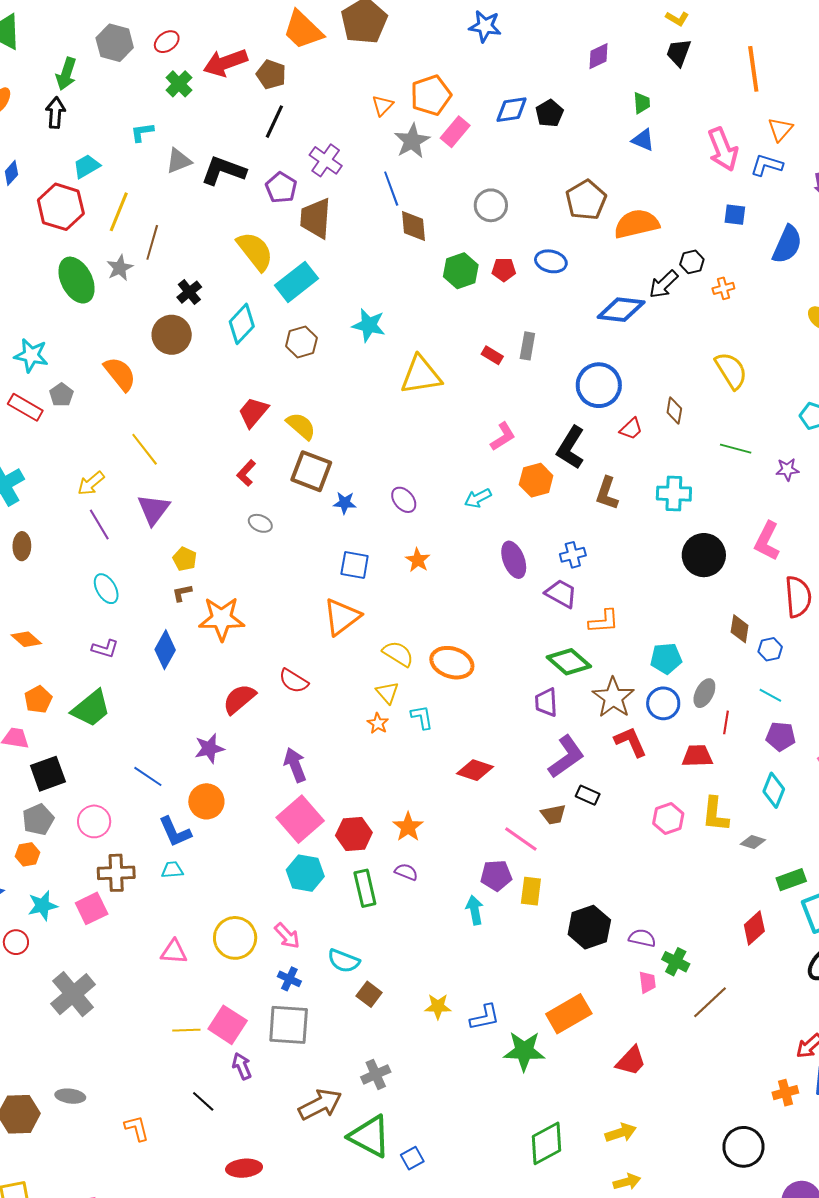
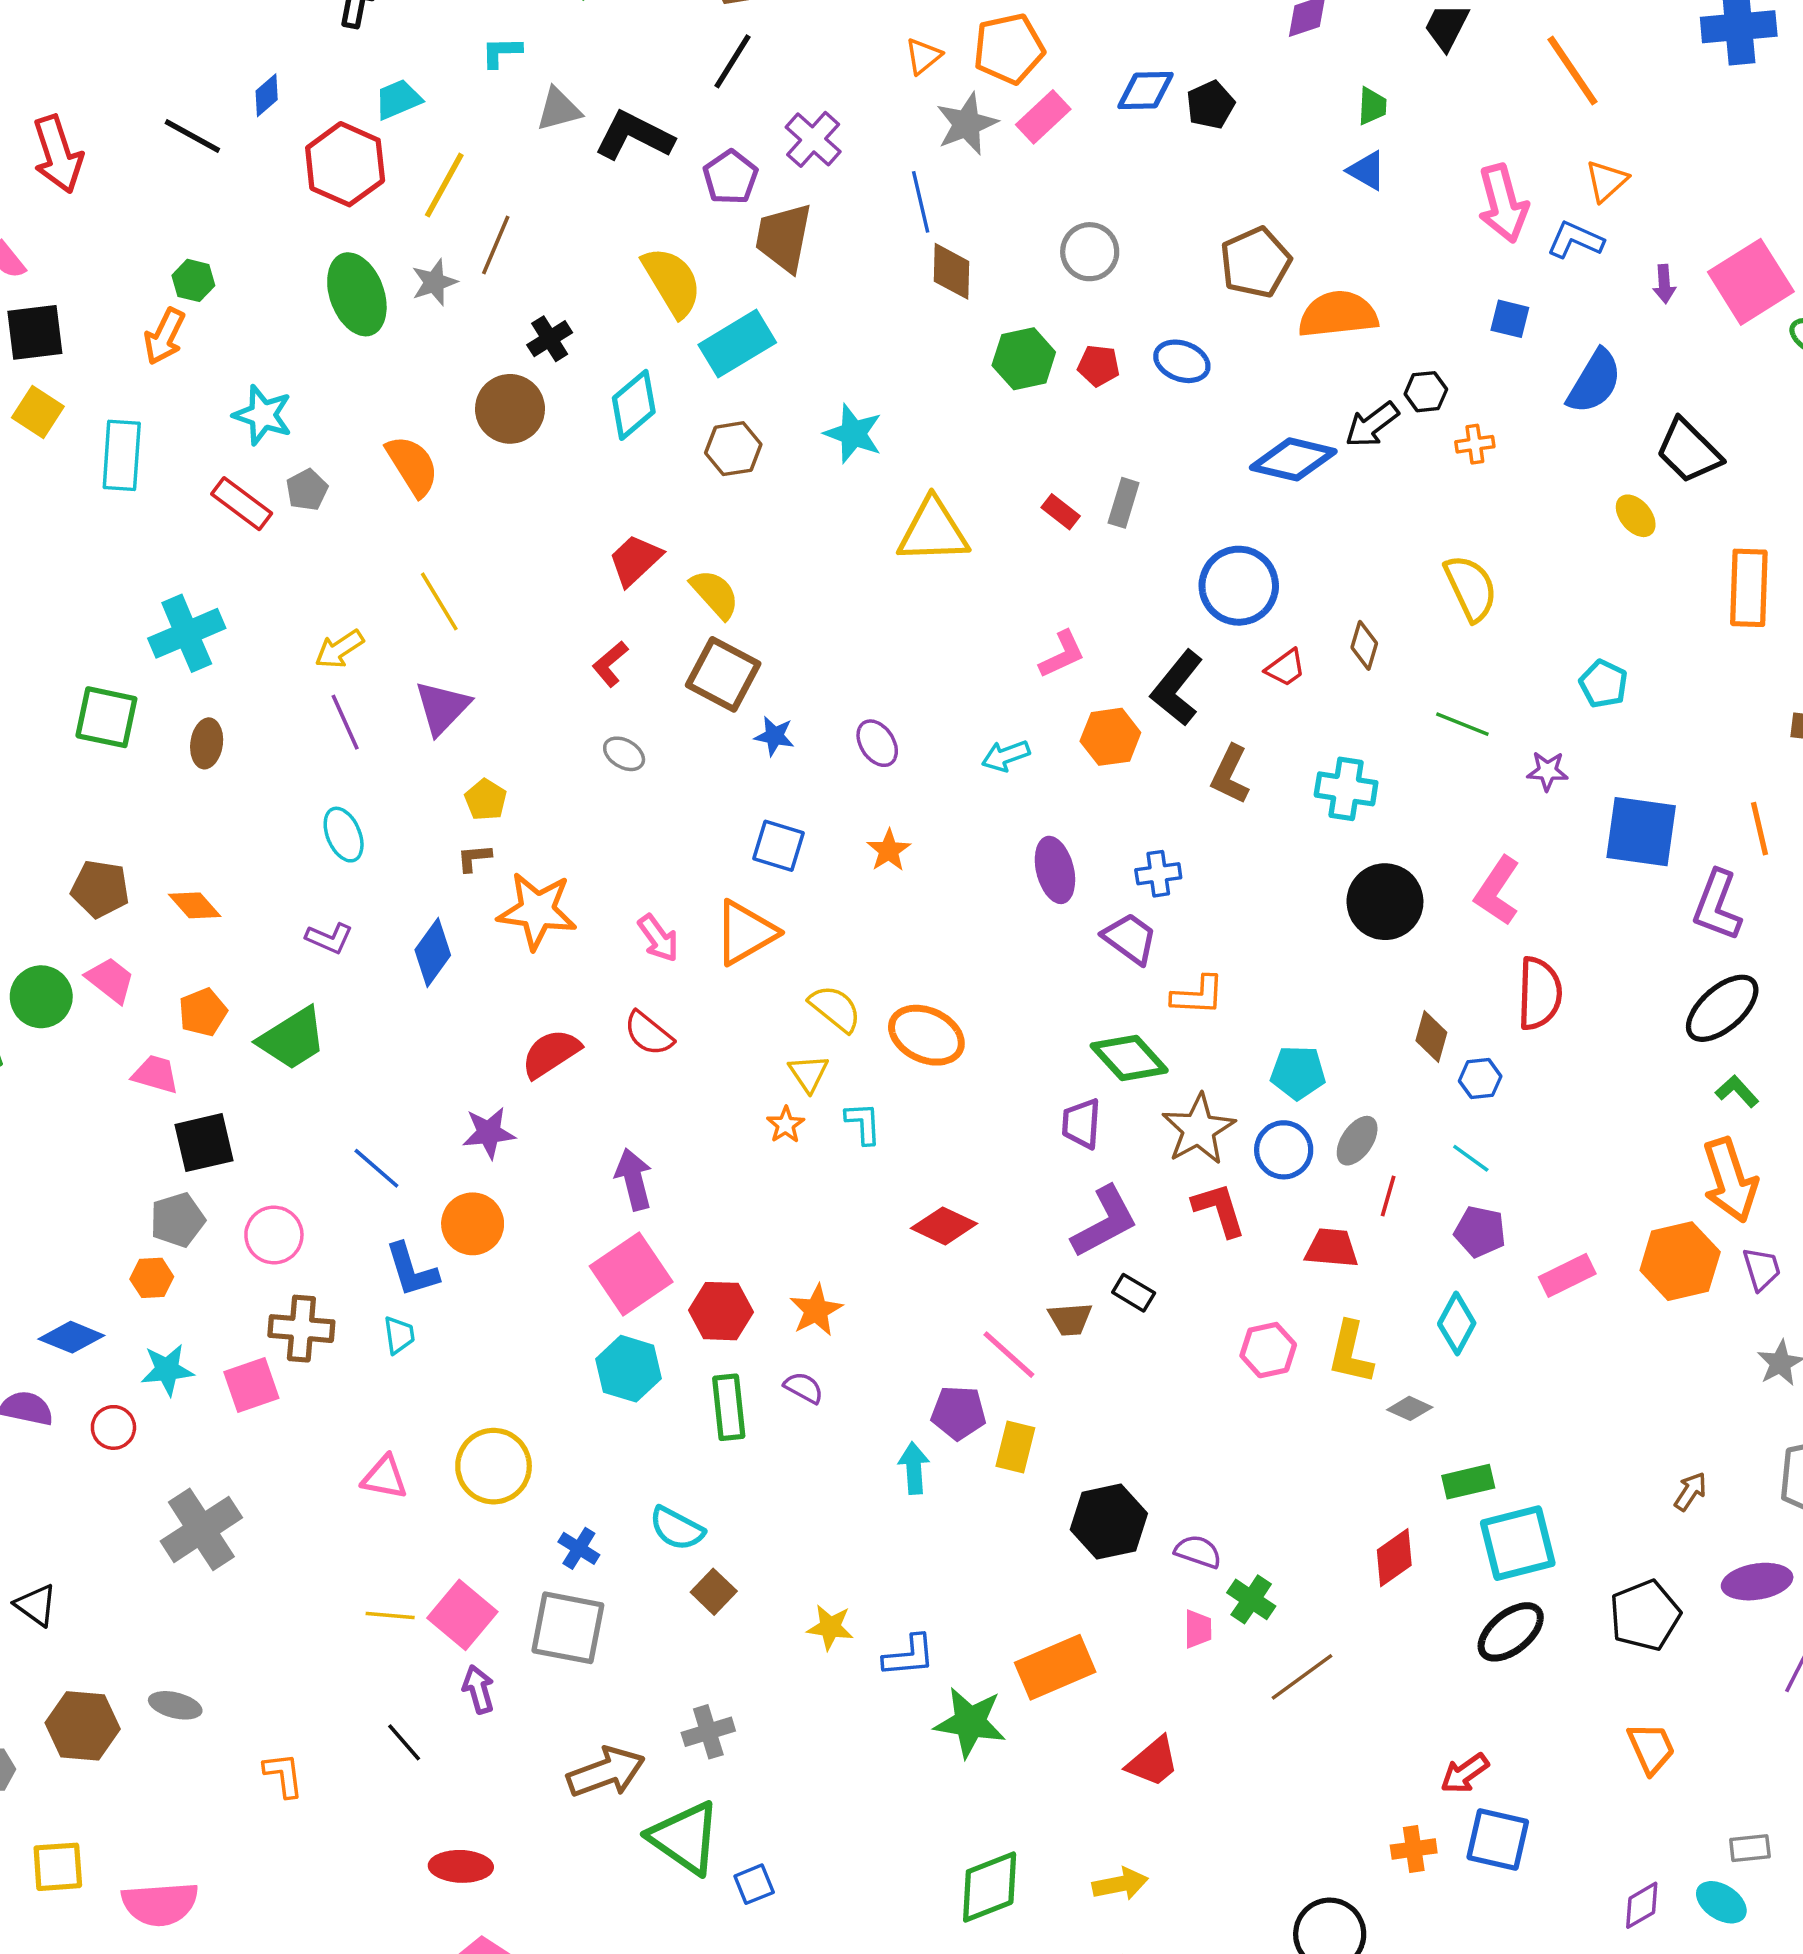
orange line: (753, 69) -> (1572, 71), turned -33
cyan trapezoid: (172, 870) -> (399, 1335), turned 80
pink arrow: (287, 936) -> (658, 938), moved

